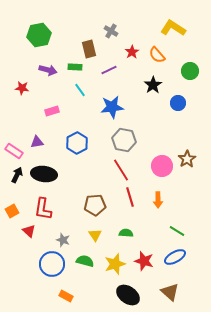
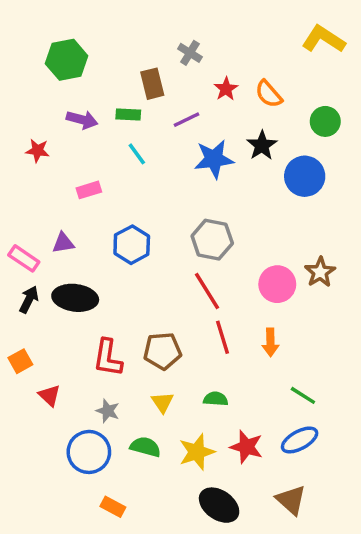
yellow L-shape: (173, 28) -> (324, 39), moved
blue circle: (178, 103) -> (305, 176), size x1.5
blue star: (112, 107) -> (214, 159), moved
red L-shape: (43, 209) -> (108, 358), moved

